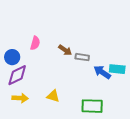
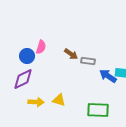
blue circle: (12, 57) -> (27, 56), moved
yellow arrow: (20, 98) -> (36, 102), moved

